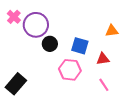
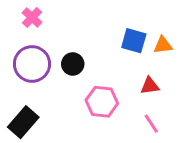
pink cross: (14, 17) -> (32, 17), moved
purple circle: (36, 25) -> (32, 64), moved
blue square: (80, 46) -> (134, 41), moved

